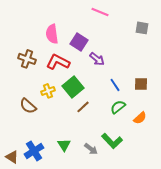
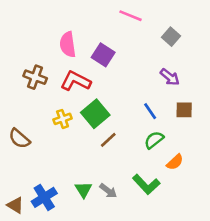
gray square: (142, 28) -> (171, 37), moved, turned 32
purple arrow: (97, 59) -> (170, 77), moved
brown semicircle: (28, 106) -> (19, 139), moved
orange semicircle: (140, 118) -> (175, 162), moved
gray arrow: (91, 149) -> (108, 191), moved

